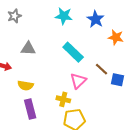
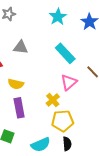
cyan star: (64, 16) -> (58, 17), turned 30
yellow cross: (63, 99) -> (53, 100), turned 32

